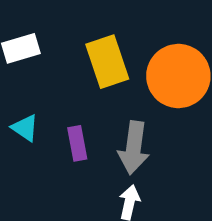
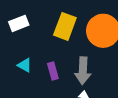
yellow rectangle: (107, 62) -> (65, 26), turned 44

